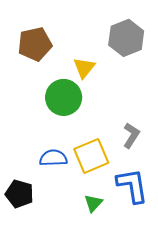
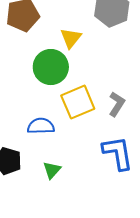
yellow square: (91, 156) -> (78, 102), moved
green triangle: (93, 203) -> (52, 170), moved

